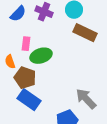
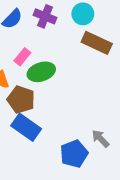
pink rectangle: (26, 44) -> (22, 57), turned 32
gray arrow: (86, 99) -> (100, 139), moved, size x0.7

